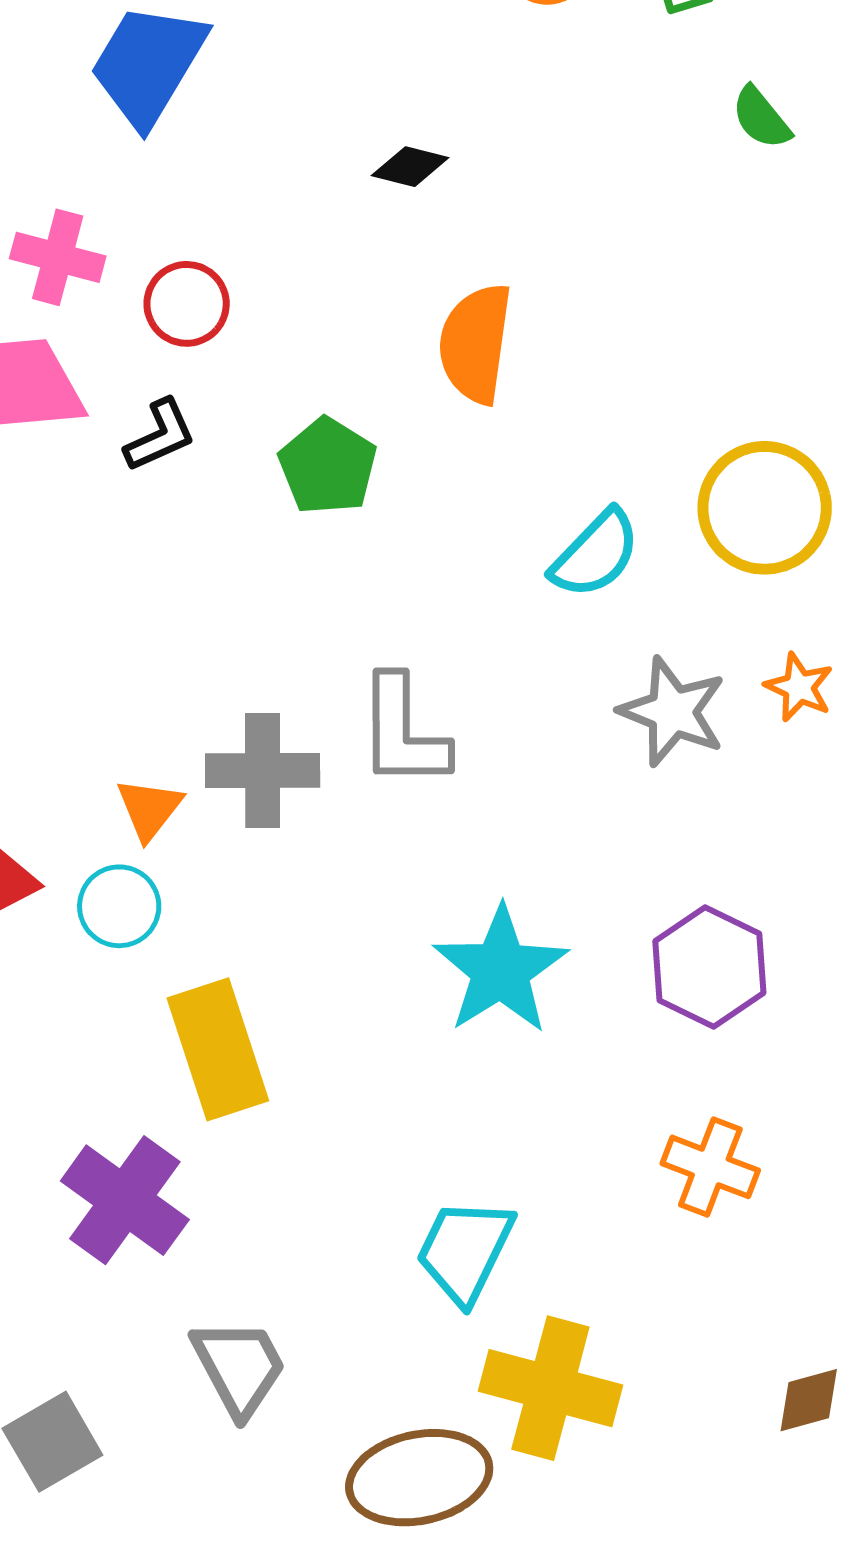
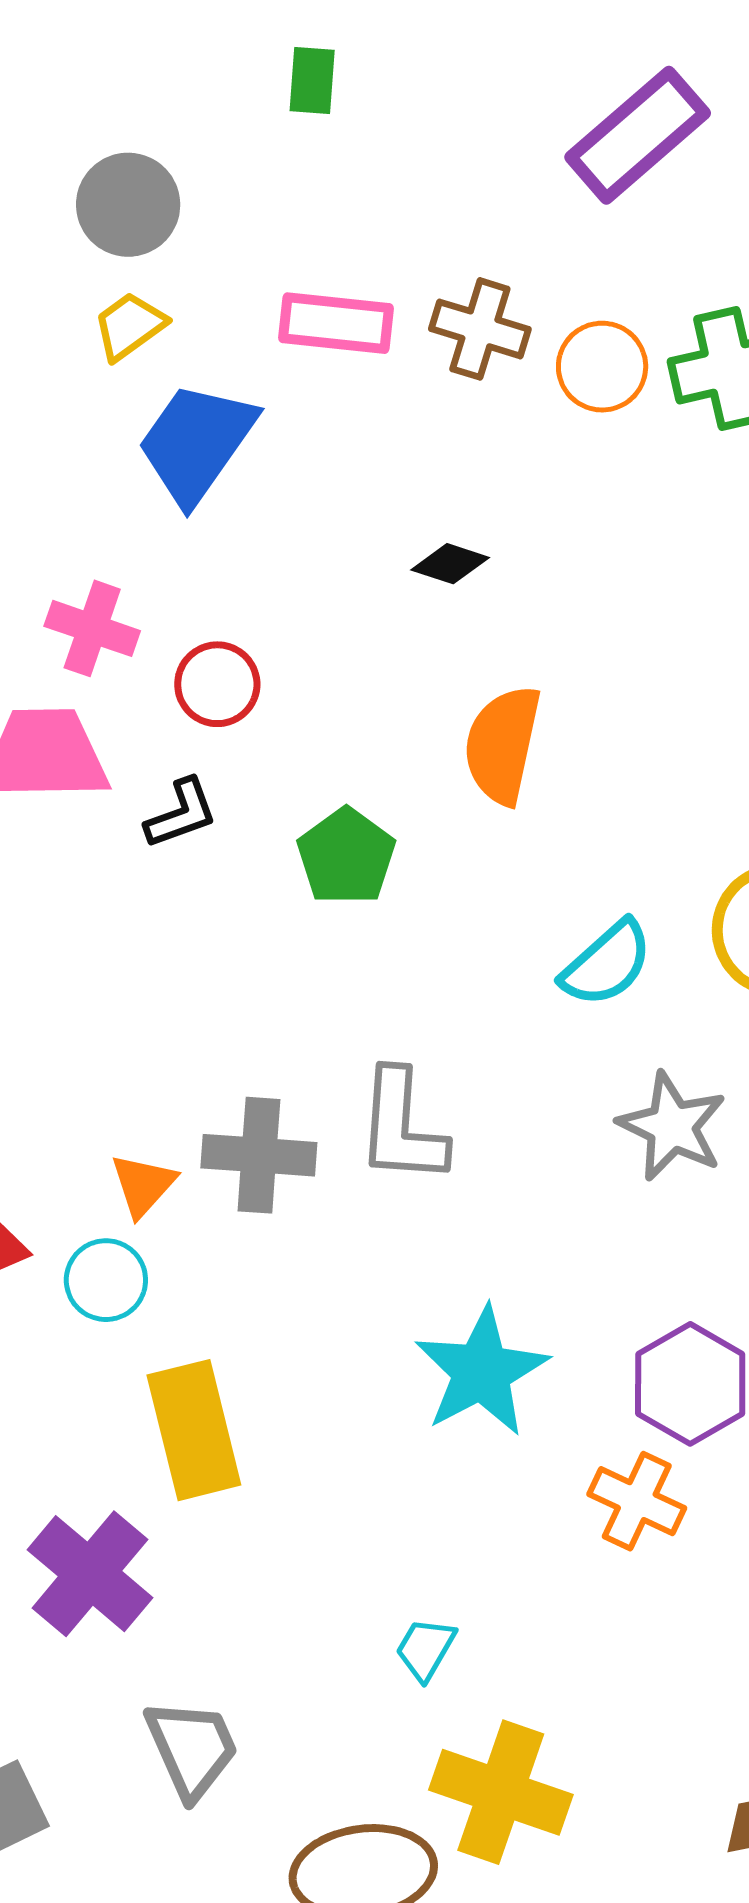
orange cross: (710, 1167) -> (637, 1501), moved
cyan trapezoid: (465, 1251) -> (425, 1649), size x0.6

